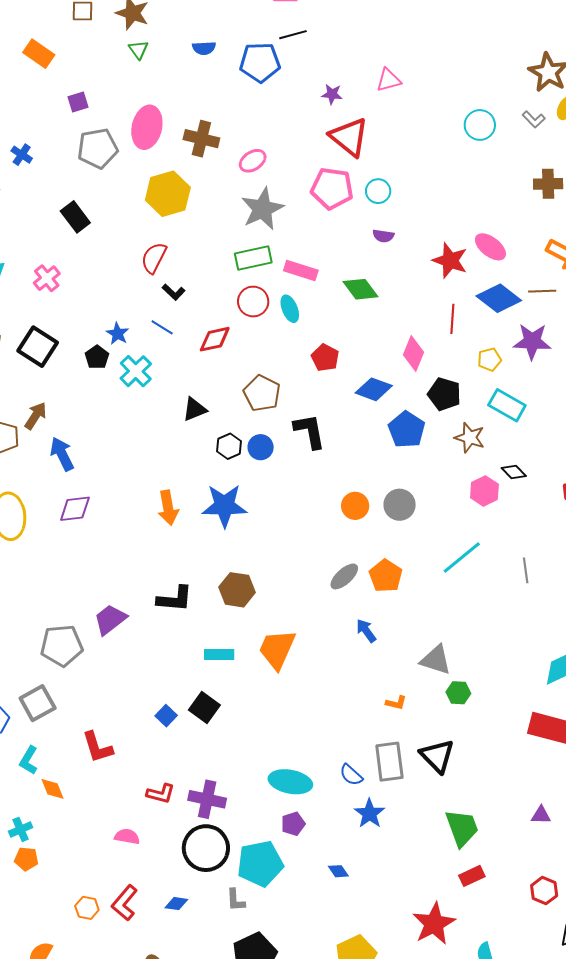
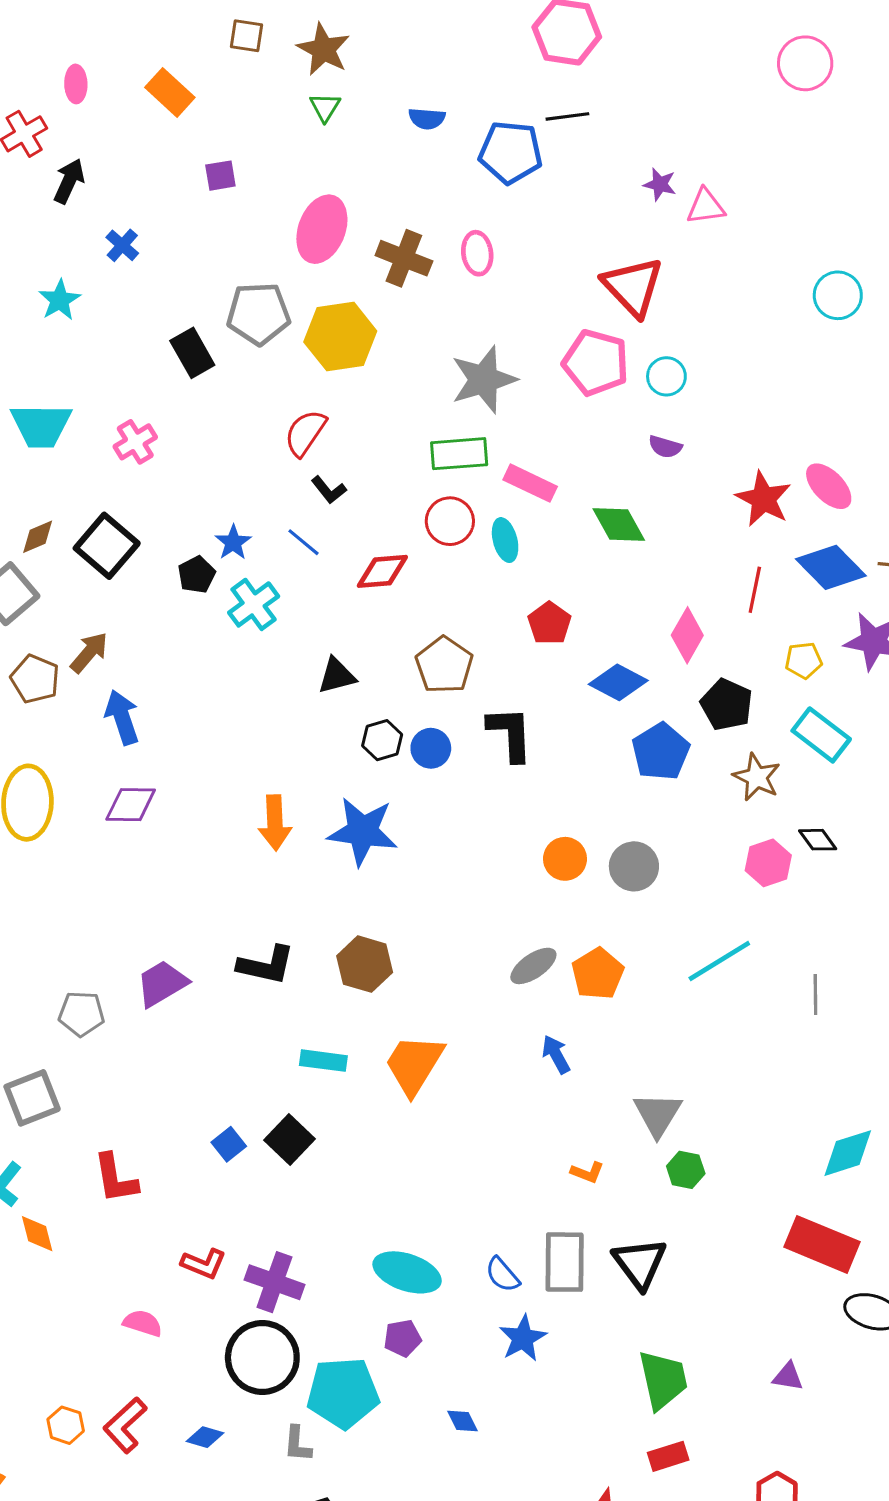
purple star: (332, 94) -> (660, 184), moved
gray pentagon: (98, 148) -> (258, 314), moved
pink ellipse: (253, 161) -> (477, 253), moved, turned -72
gray pentagon: (62, 646) -> (81, 1014), size x0.7
gray triangle: (436, 660) -> (658, 1114), turned 36

